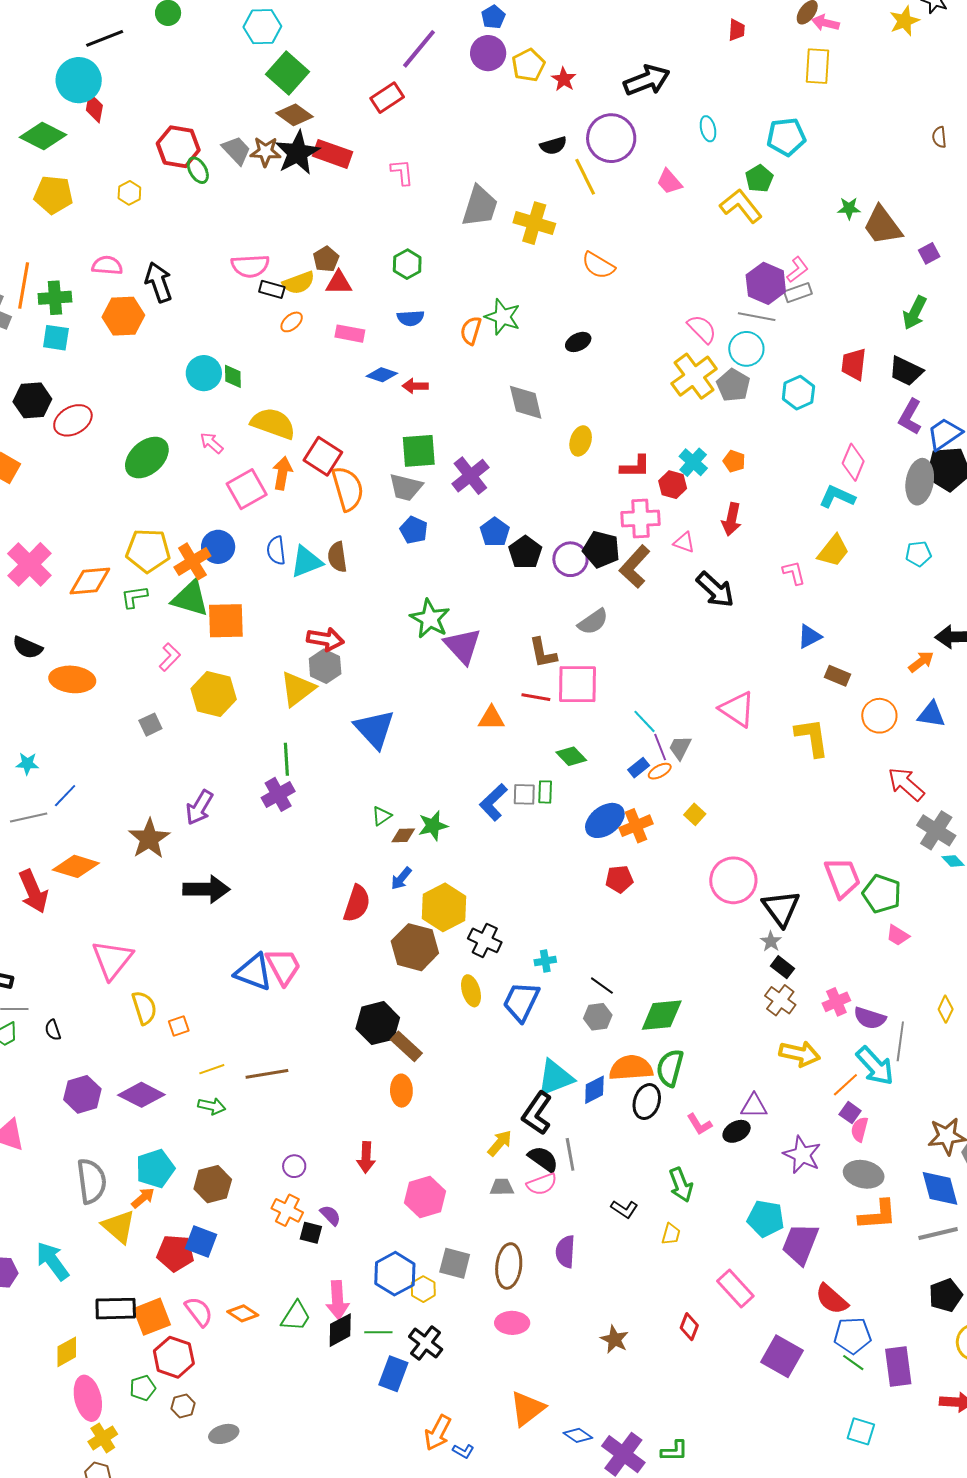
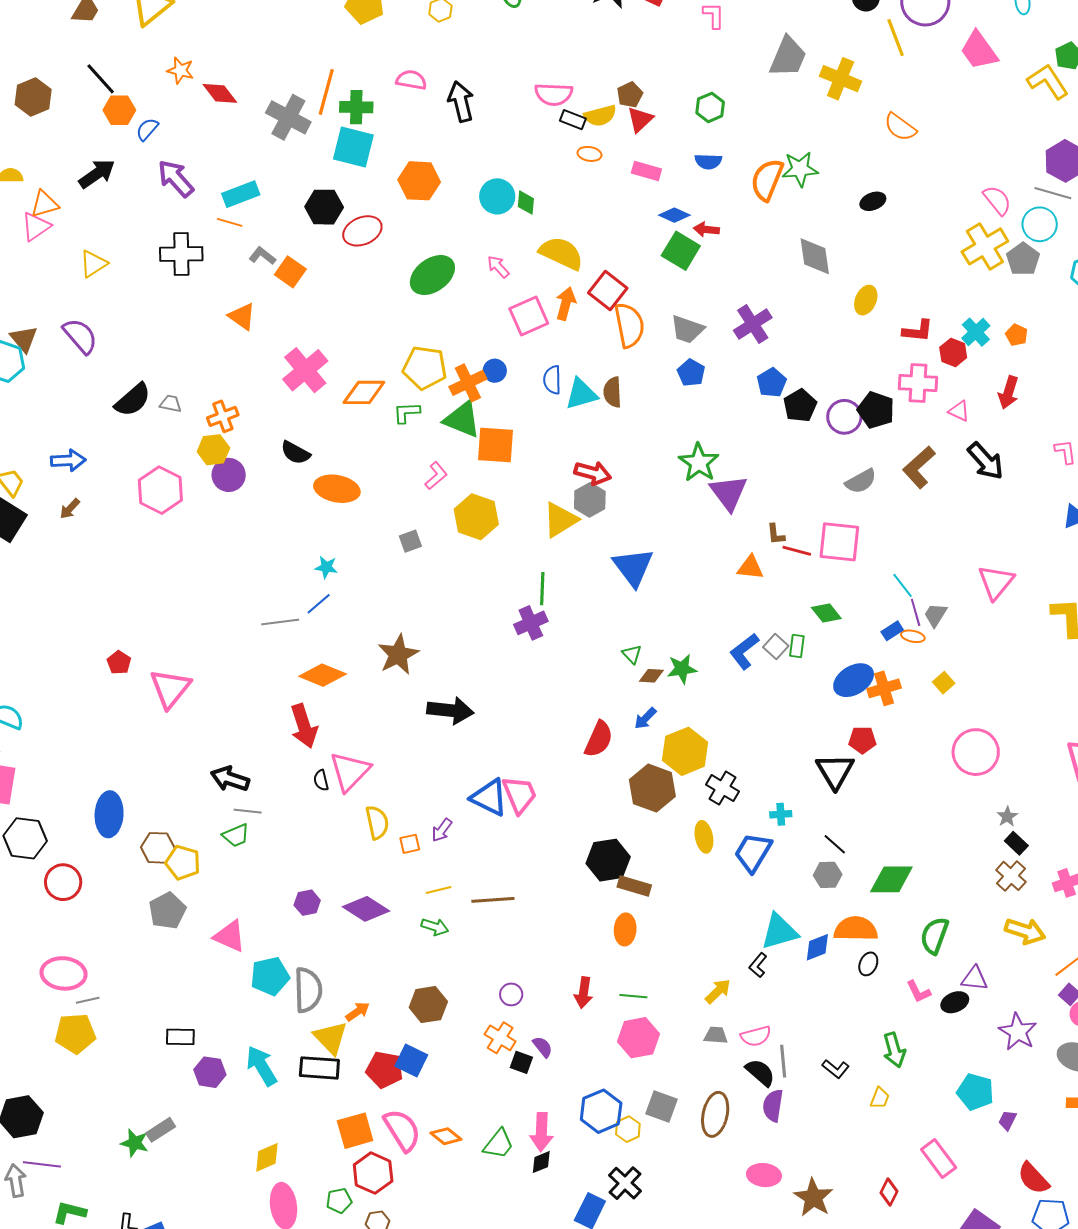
pink trapezoid: (669, 182) -> (979, 51), size x1.5
red triangle: (339, 283) -> (640, 119), turned -48
orange hexagon: (123, 316) -> (419, 181), moved
green star: (503, 317) -> (800, 169), turned -30
orange ellipse: (292, 322) -> (589, 154), turned 45
orange semicircle: (471, 331) -> (767, 180), size x1.5
cyan square: (56, 338) -> (353, 147), size x1.5
green square: (419, 451) -> (681, 251), moved, turned 30
blue circle: (218, 547) -> (495, 371), size x0.7
brown L-shape: (635, 567) -> (919, 467), moved
brown L-shape: (543, 653) -> (776, 534), moved, size x0.7
pink triangle: (737, 709) -> (996, 582), turned 30
cyan star: (27, 764) -> (326, 567), moved
orange ellipse: (660, 771) -> (913, 636), turned 35
gray square: (524, 794) -> (776, 647), turned 35
purple arrow: (199, 807) -> (442, 830), moved, size x0.7
green triangle: (382, 816) -> (632, 654), turned -45
red arrow: (33, 891) -> (304, 726), moved
black triangle: (781, 908) -> (835, 771), moved
black semicircle: (53, 1030) -> (321, 780), moved
brown rectangle: (406, 1046) -> (634, 886), turned -32
green semicircle: (670, 1068) -> (934, 936), moved
purple hexagon: (82, 1094) -> (307, 903), size x0.7
black ellipse: (647, 1102) -> (868, 964), size x0.7
black L-shape: (537, 1113) -> (758, 965), size x0.6
gray line: (570, 1154) -> (783, 1061), moved
black semicircle: (543, 1159) -> (760, 1072), moved
cyan pentagon: (155, 1169) -> (270, 976), moved
purple trapezoid: (800, 1244) -> (1007, 1120), size x0.5
black rectangle: (116, 1309) -> (319, 1068), moved
pink semicircle: (199, 1312) -> (402, 1130), size x1.4
pink ellipse: (512, 1323) -> (764, 1175), moved
black diamond: (340, 1330) -> (541, 1162), size x0.7
green line: (378, 1332) -> (633, 996), moved
brown star: (615, 1339) -> (813, 1198), size x1.4

